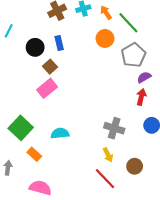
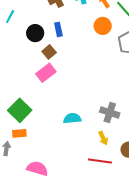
cyan semicircle: (60, 133) -> (72, 118), moved
orange rectangle: (34, 154) -> (19, 133), moved, turned -48
red line: (105, 179) -> (100, 161), turned -40

